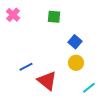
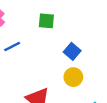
blue line: (26, 67) -> (12, 46), moved

